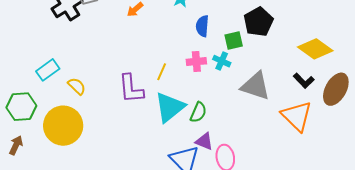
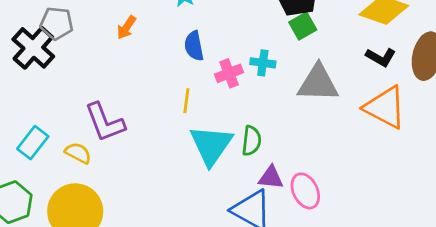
blue semicircle: (202, 26) -> (194, 46), moved
green square: (234, 41) -> (303, 26), moved
purple L-shape: (131, 89) -> (105, 122), moved

